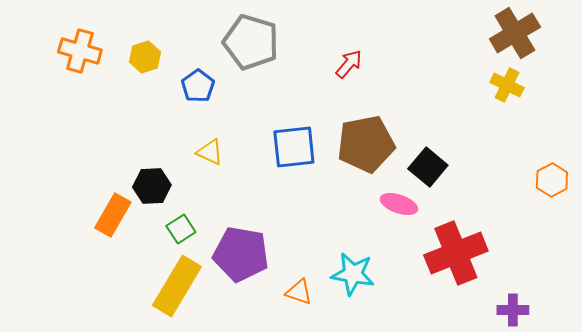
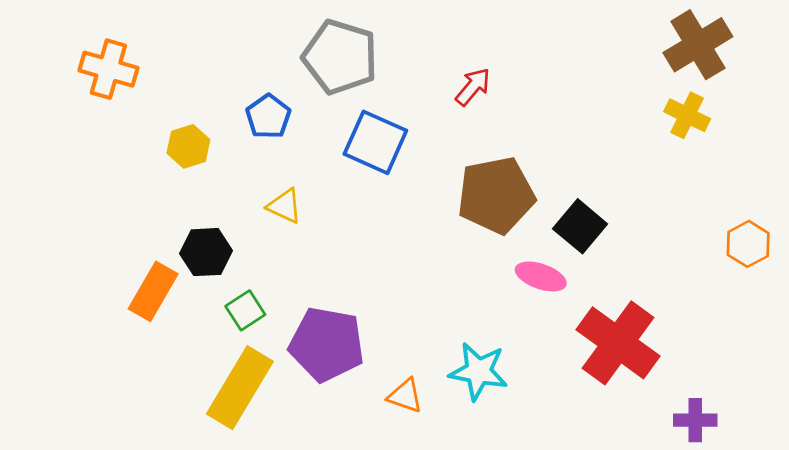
yellow hexagon: (145, 57) -> (188, 146), moved
blue square: (294, 147) -> (375, 142), moved, turned 30
red cross: (456, 253) -> (618, 343), turned -32

